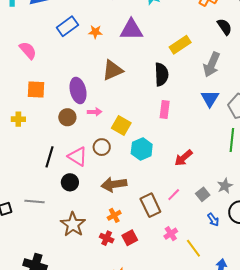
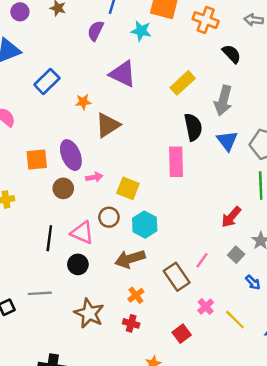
purple triangle: (131, 30) -> (123, 74), turned 35
orange star: (95, 32) -> (83, 102), moved
black semicircle: (161, 74) -> (193, 127), moved
orange square: (36, 90) -> (37, 159), moved
pink rectangle: (165, 109) -> (176, 162), size x1.4
cyan hexagon: (142, 149) -> (145, 225), moved
red arrow: (184, 158) -> (231, 217), moved
red square: (130, 238) -> (182, 334), moved

